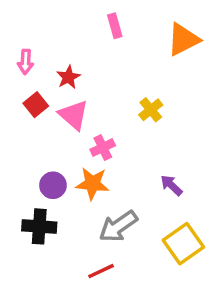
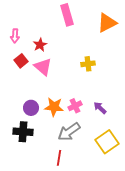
pink rectangle: (115, 26) -> (67, 15), size x1.5
yellow cross: (151, 110) -> (88, 64), turned 32
pink cross: (103, 148) -> (75, 106), moved
red line: (101, 271) -> (59, 158), turned -56

